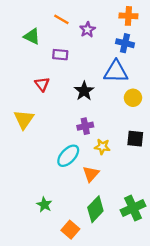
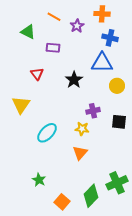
orange cross: (128, 16) -> (102, 14), moved
purple cross: (85, 126) -> (93, 111), moved
yellow star: (102, 147) -> (82, 129), moved
cyan ellipse: (68, 156) -> (47, 133), moved
green diamond: (95, 209) -> (91, 196), moved

